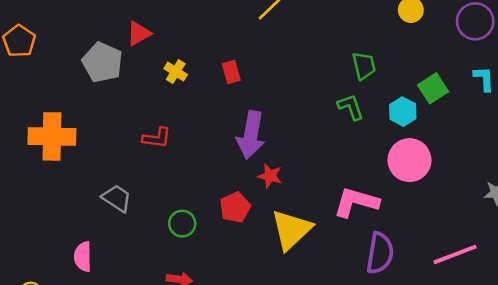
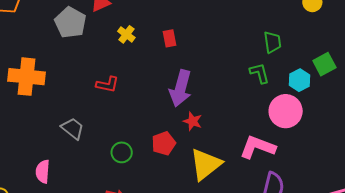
pink circle: (409, 160) -> (286, 111), moved

